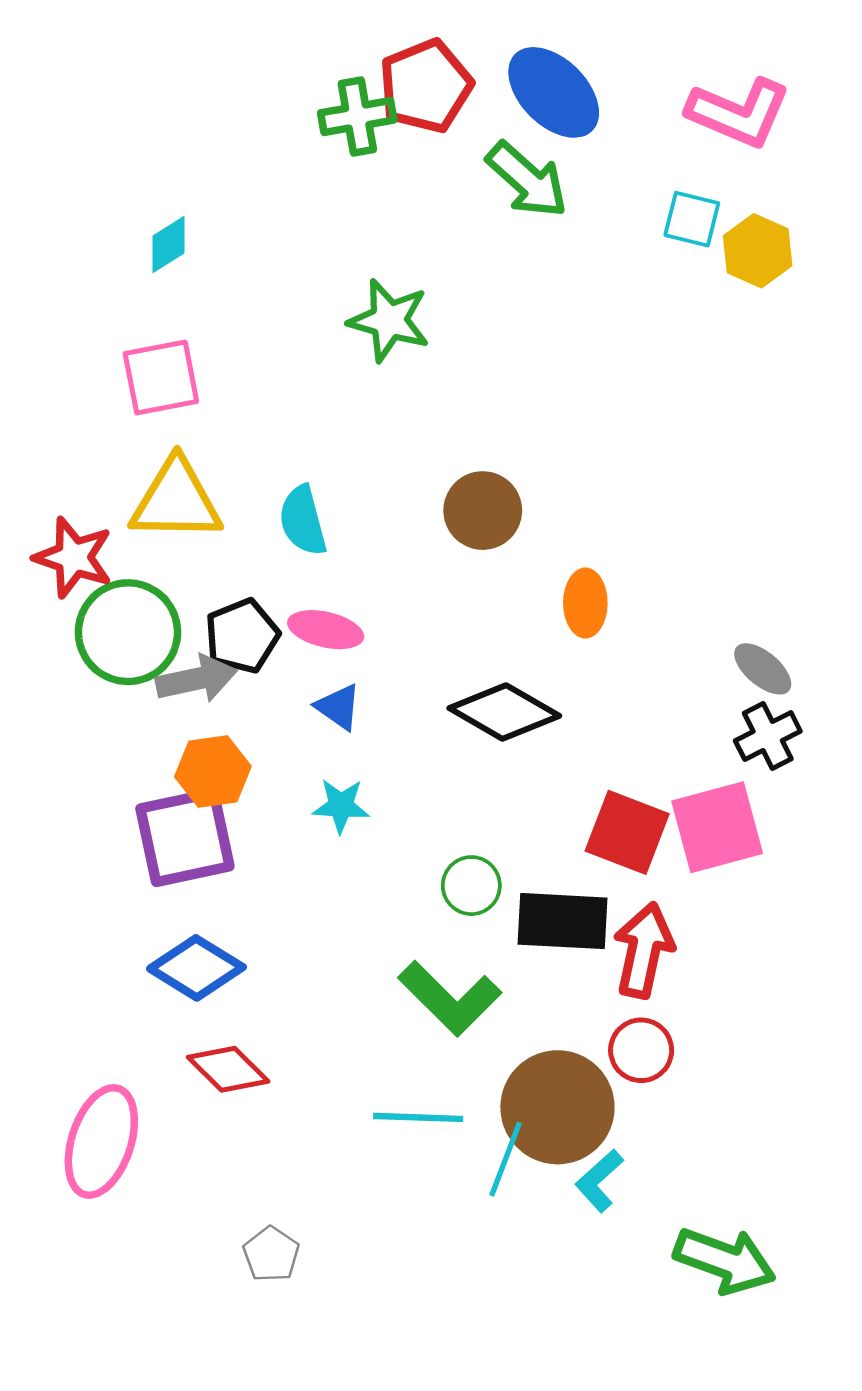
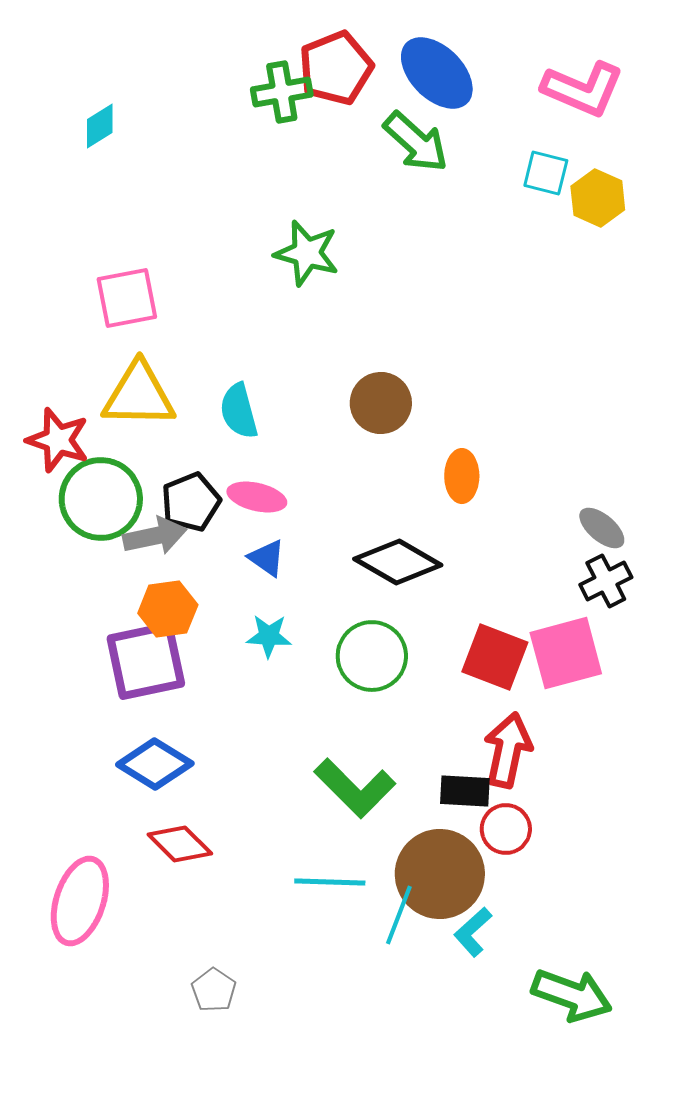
cyan diamond: (169, 244) -> (100, 126), moved
green circle: (471, 886) -> (372, 656), moved, size x1.5
black rectangle: (563, 921) -> (465, 791), moved, size x0.7

